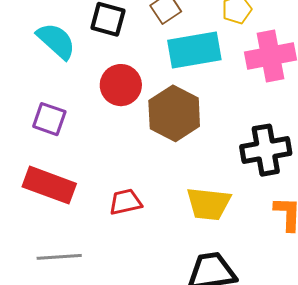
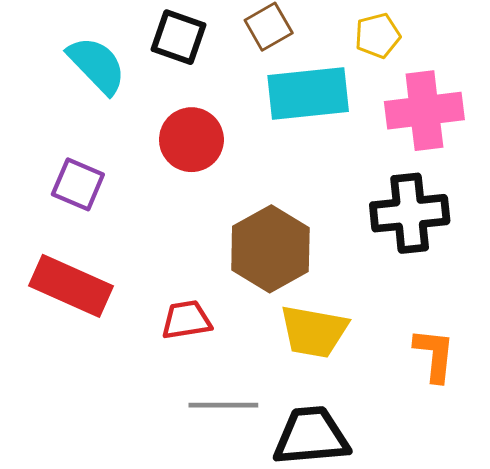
brown hexagon: (174, 113) -> (270, 249), moved
black cross: (266, 150) -> (410, 213), moved
gray line: (59, 257) -> (223, 405), moved

